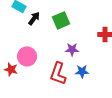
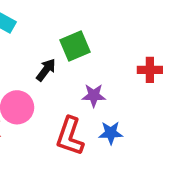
black arrow: (34, 18) -> (46, 70), moved

